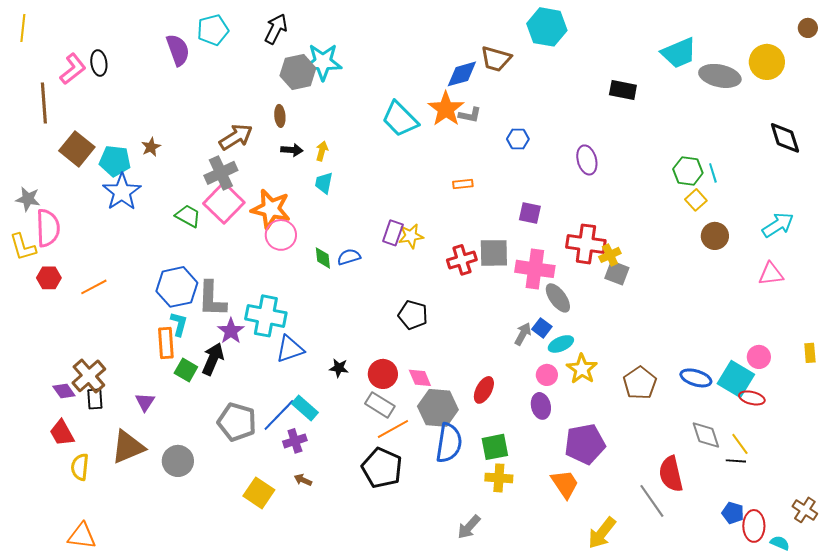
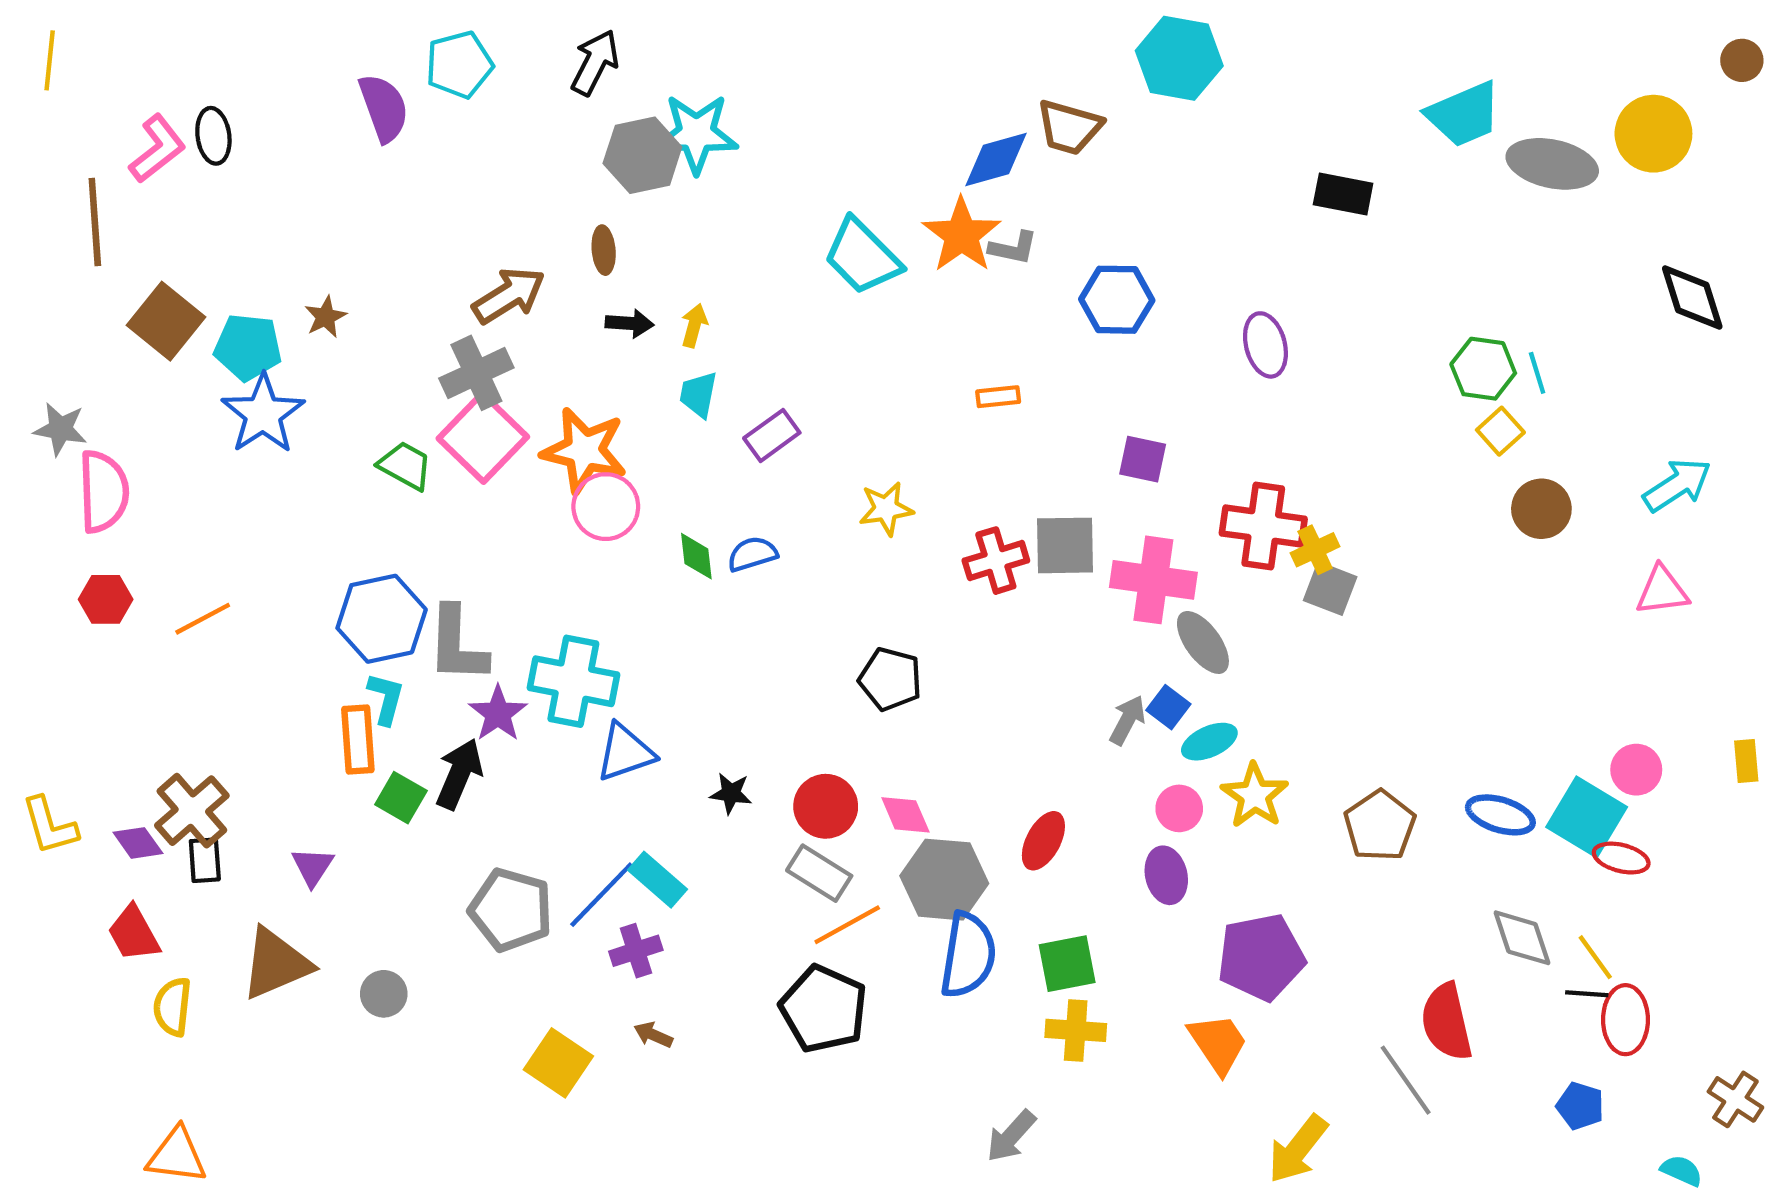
blue hexagon: (518, 139) -> (1117, 300), size x1.5
purple rectangle: (393, 233) -> (772, 435), moved, turned 35
yellow L-shape: (23, 247) -> (50, 826), moved
gray circle: (178, 461) -> (384, 994), size x0.7
red ellipse: (754, 526) -> (1625, 1020), moved

